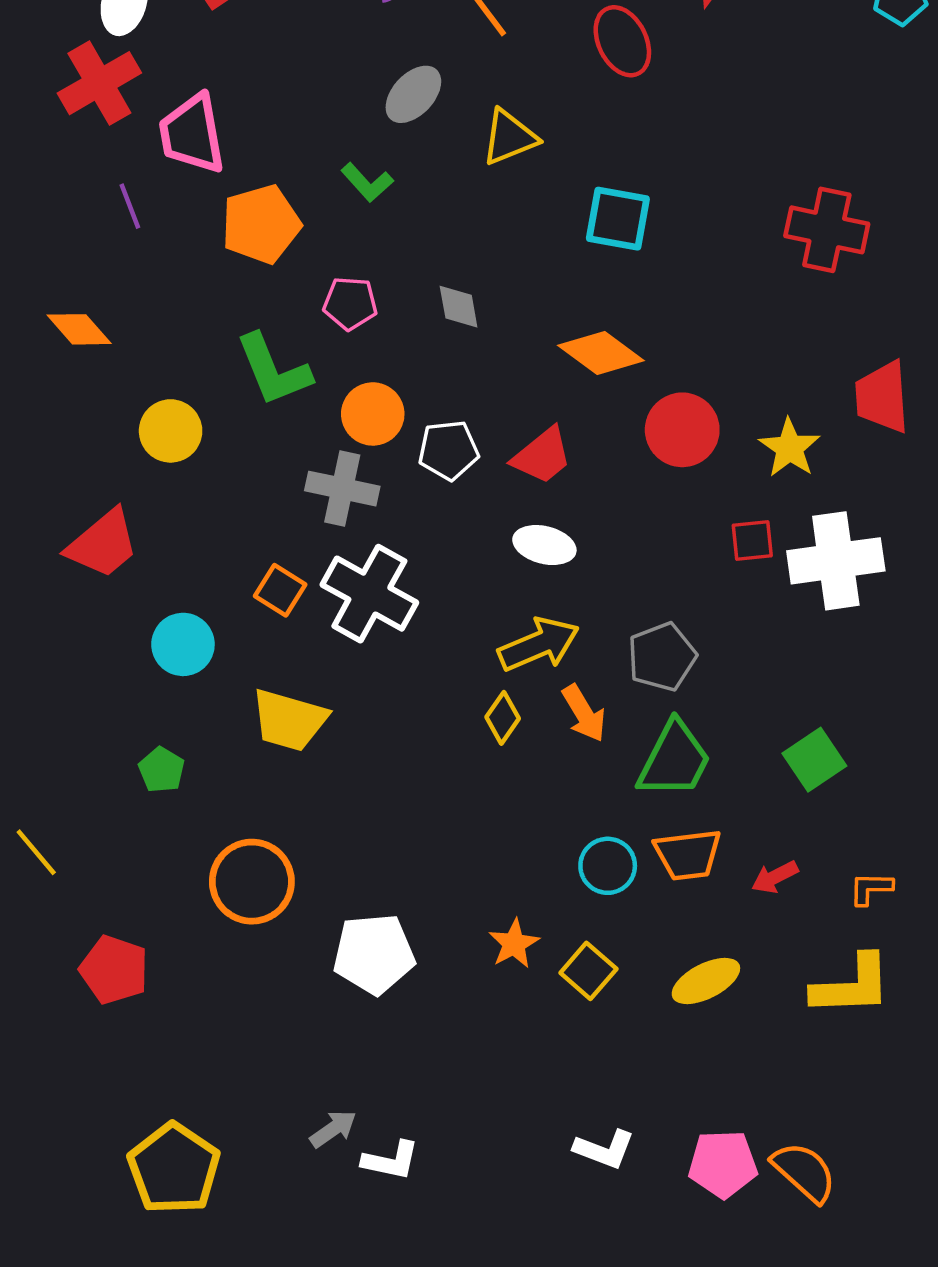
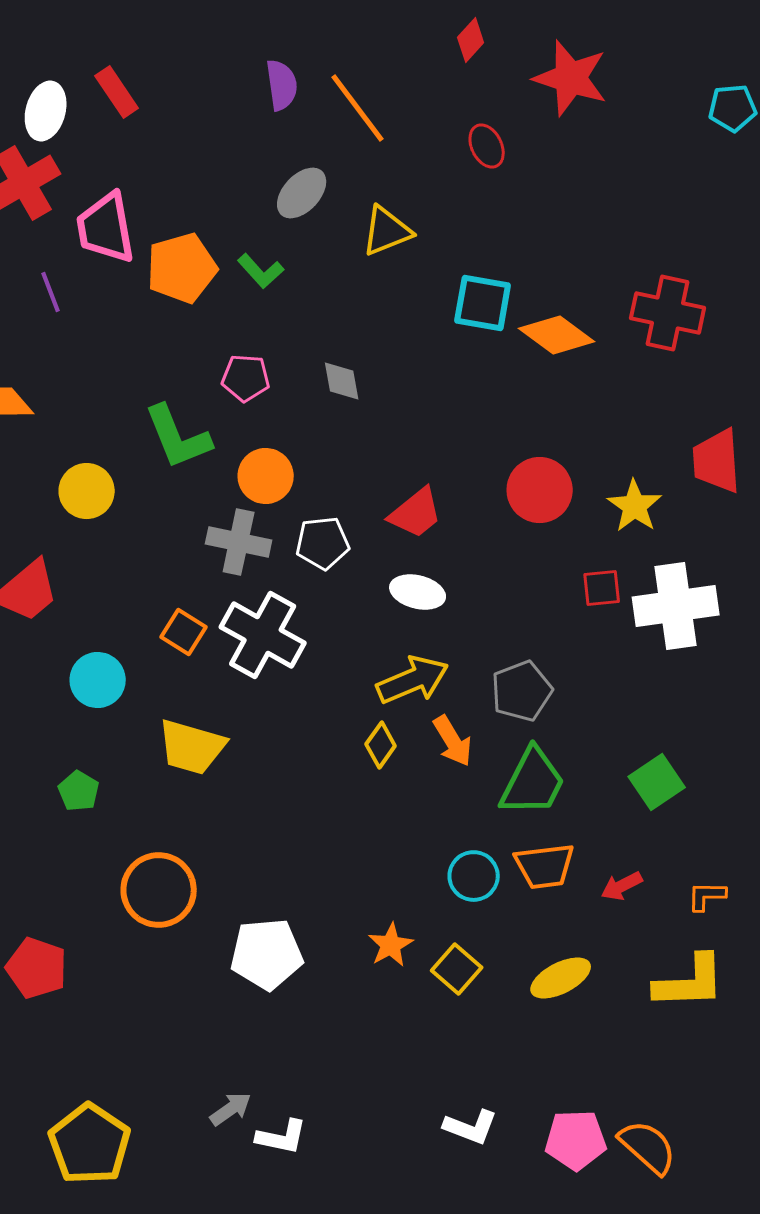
red ellipse: (622, 41) -> (487, 146), size x0.7
orange pentagon: (261, 224) -> (182, 268), moved
orange diamond: (601, 353) -> (557, 335), moved
white pentagon: (448, 450) -> (323, 543), moved

